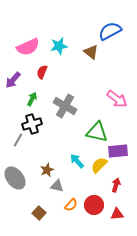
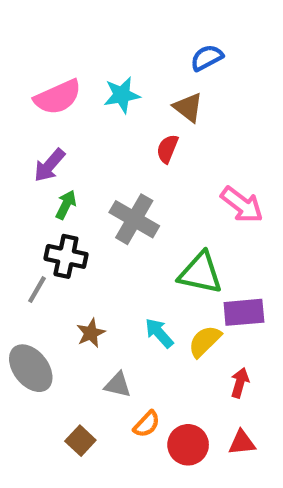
blue semicircle: (110, 31) -> (207, 58), moved, size x0.7
red semicircle: (42, 72) -> (167, 149), moved
purple arrow: (13, 80) -> (49, 165), moved
black cross: (32, 124) -> (66, 256), turned 30
brown star: (47, 170) -> (91, 333), moved
red circle: (94, 205) -> (188, 445), moved

